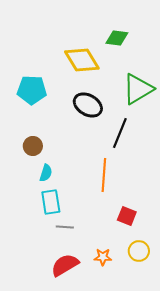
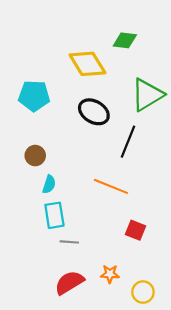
orange line: (104, 175) -> (111, 186), turned -72
yellow circle: (139, 251) -> (143, 292), moved

